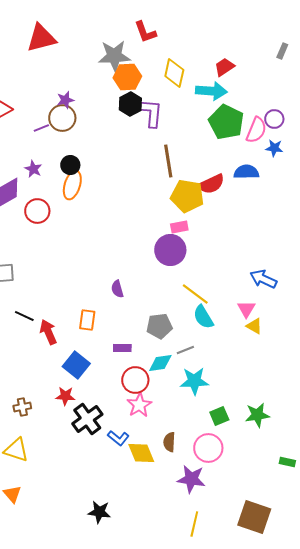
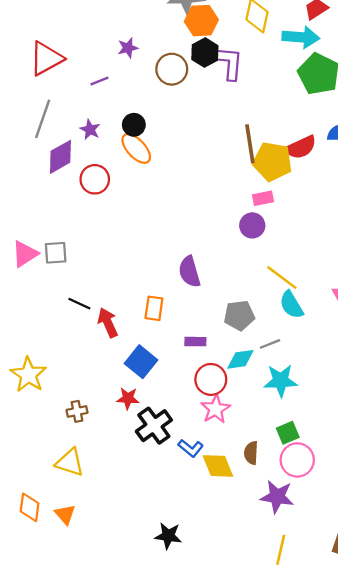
brown circle: (62, 118) -> (172, 69), moved
brown line: (168, 161) -> (250, 144), moved
orange ellipse: (72, 185) -> (136, 148), turned -60
purple circle: (170, 250) -> (252, 225), size x0.7
purple semicircle: (117, 289) -> (189, 272), size x1.5
green square: (219, 416) -> (288, 433), moved

